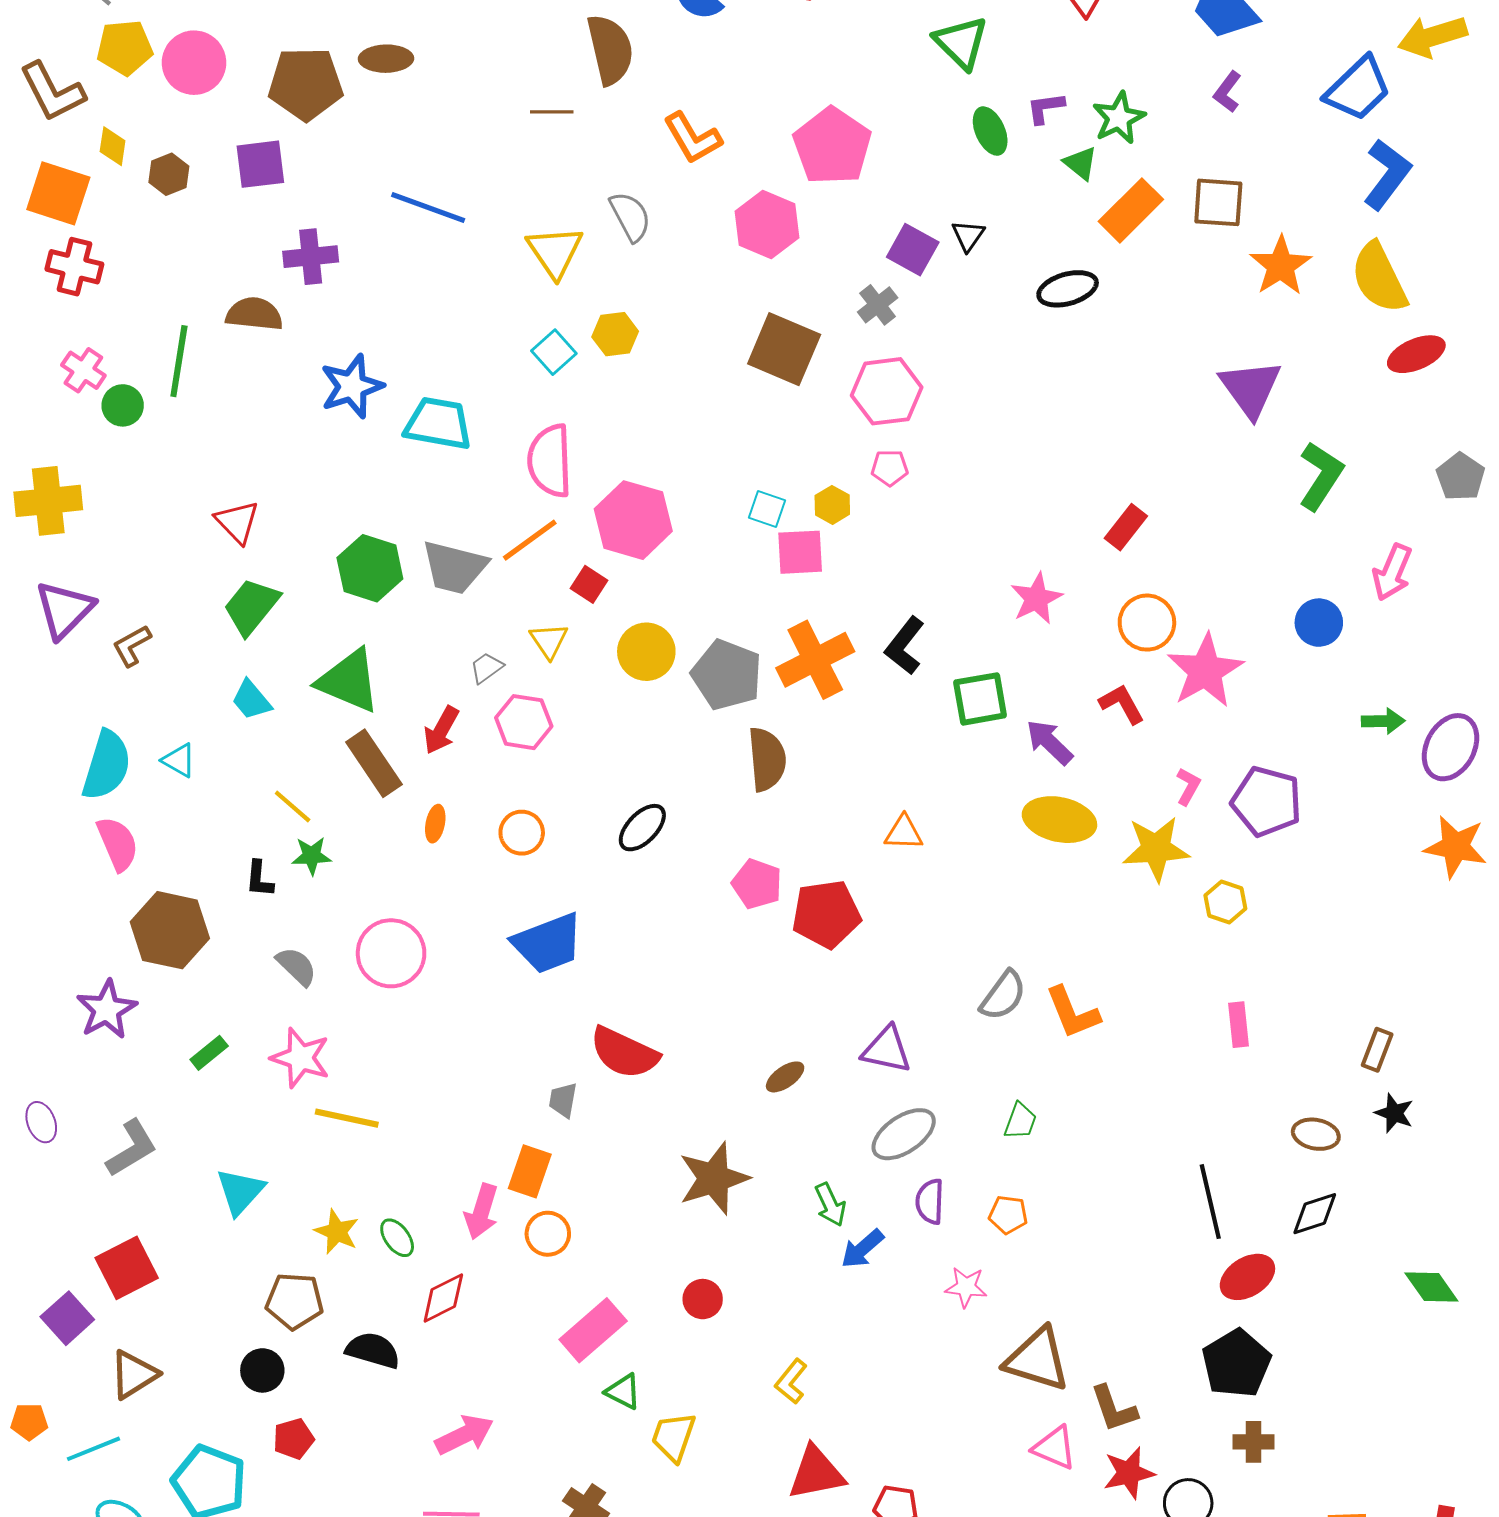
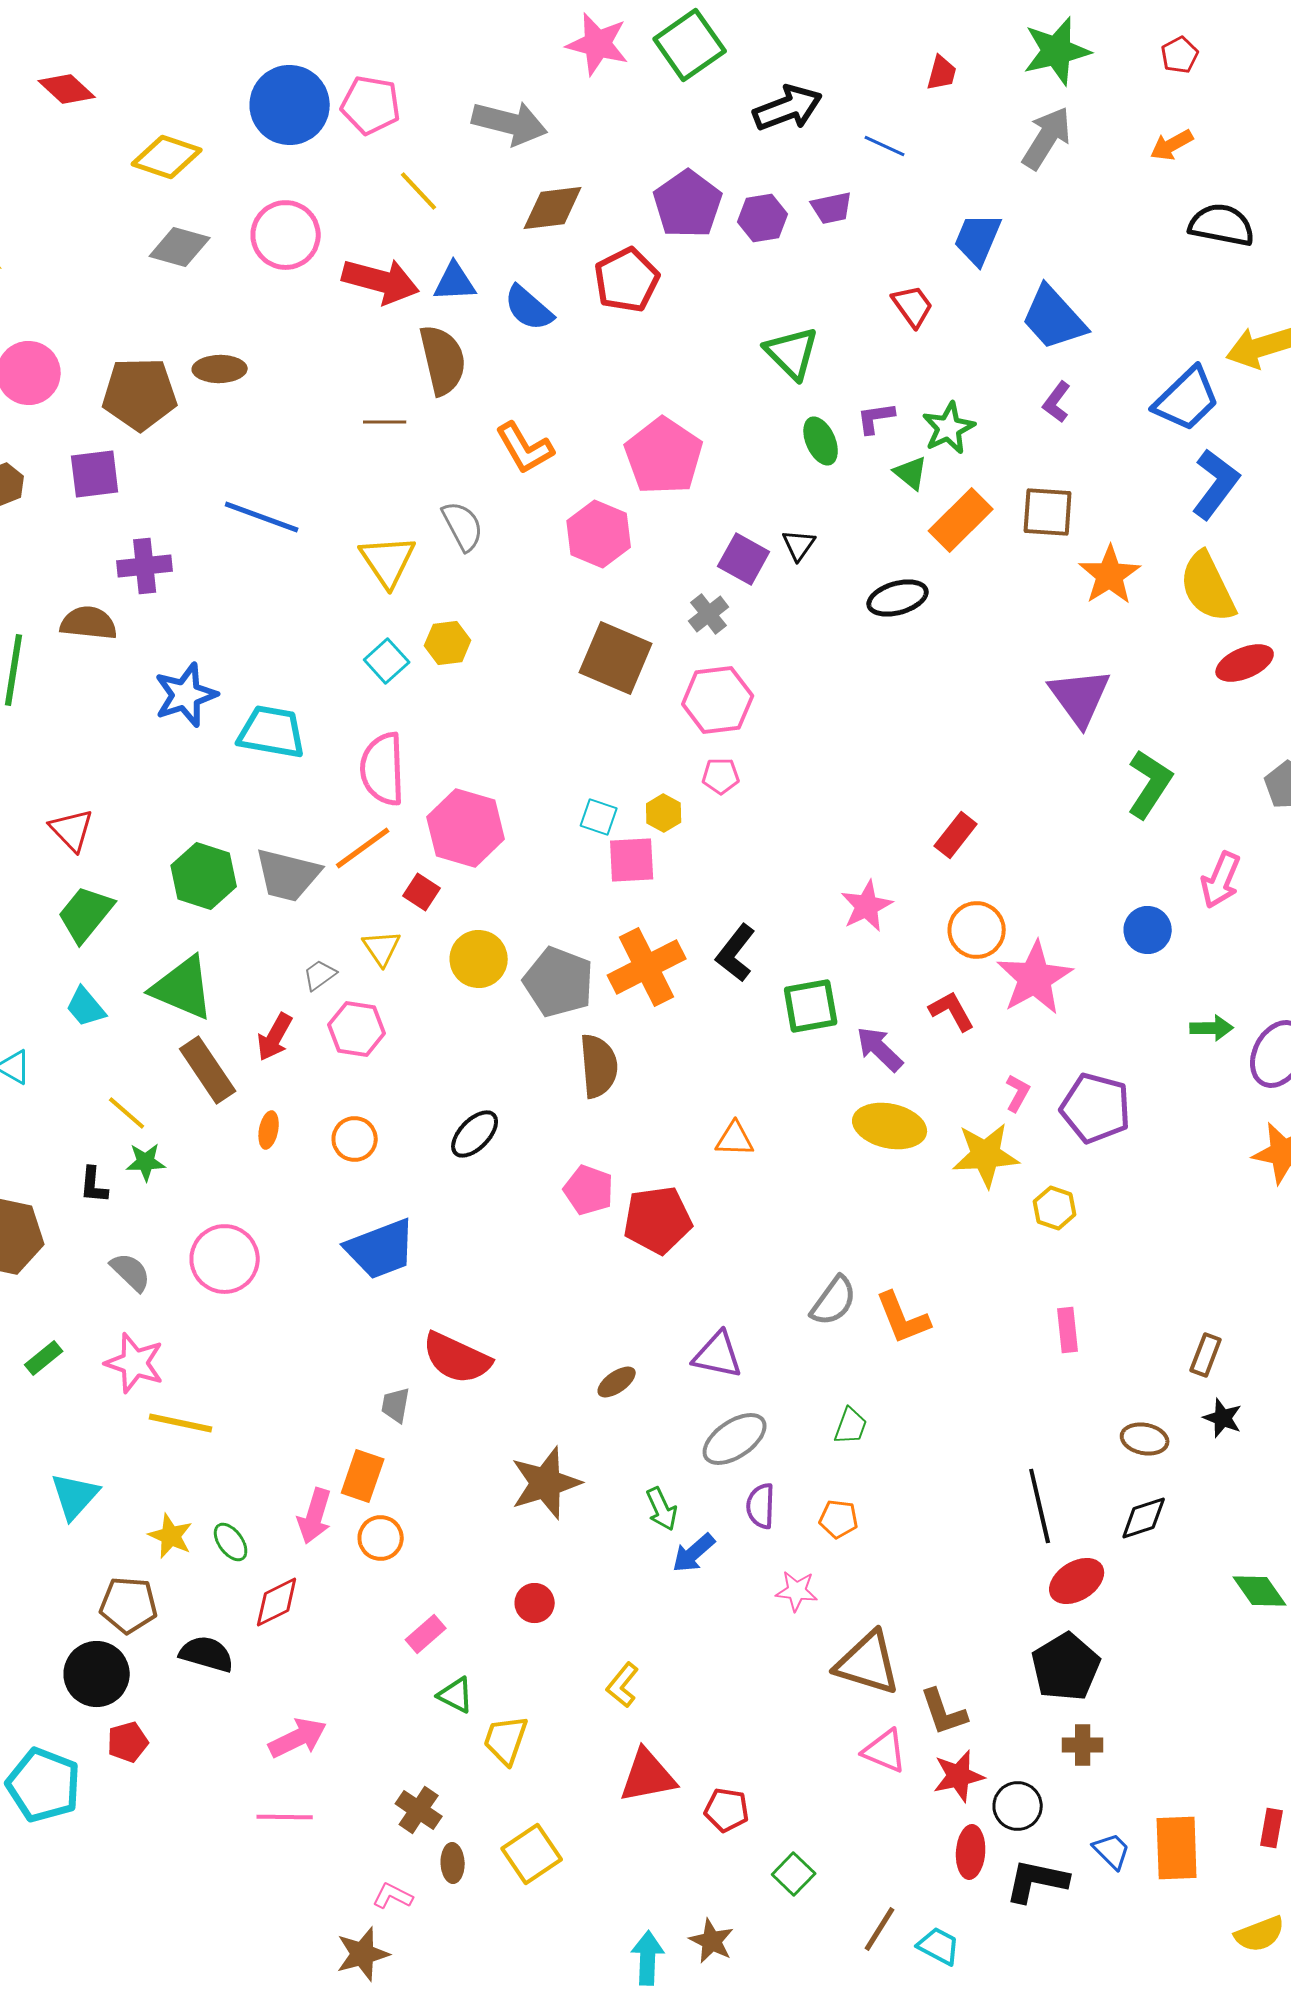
pink rectangle: (593, 1330) -> (426, 1634), size x0.6
black circle: (262, 1370) -> (97, 1674), size x1.5

